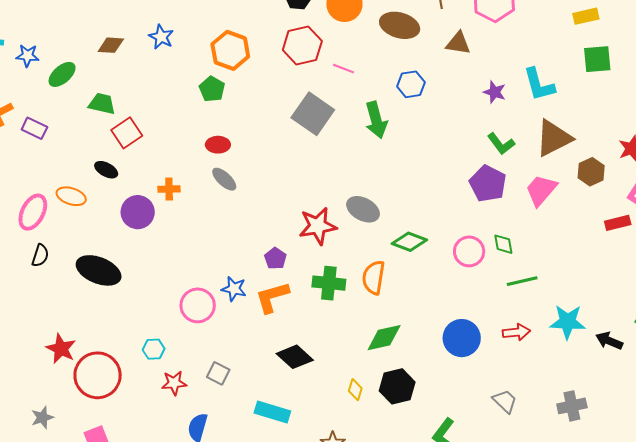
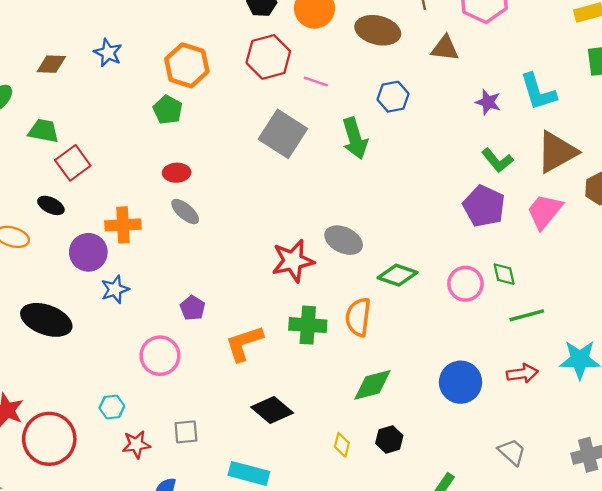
orange cross: (169, 189) -> (123, 225), size x1.4
purple pentagon: (275, 258) -> (193, 308), moved
blue star: (234, 289) -> (115, 289), moved, turned -30
gray square: (218, 373) -> (186, 432), turned -30
black hexagon: (397, 386) -> (389, 440), size x0.7

